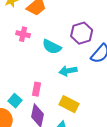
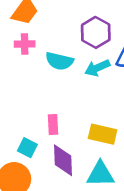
pink cross: (23, 34) -> (25, 44), moved
cyan arrow: (68, 71) -> (97, 68), moved

